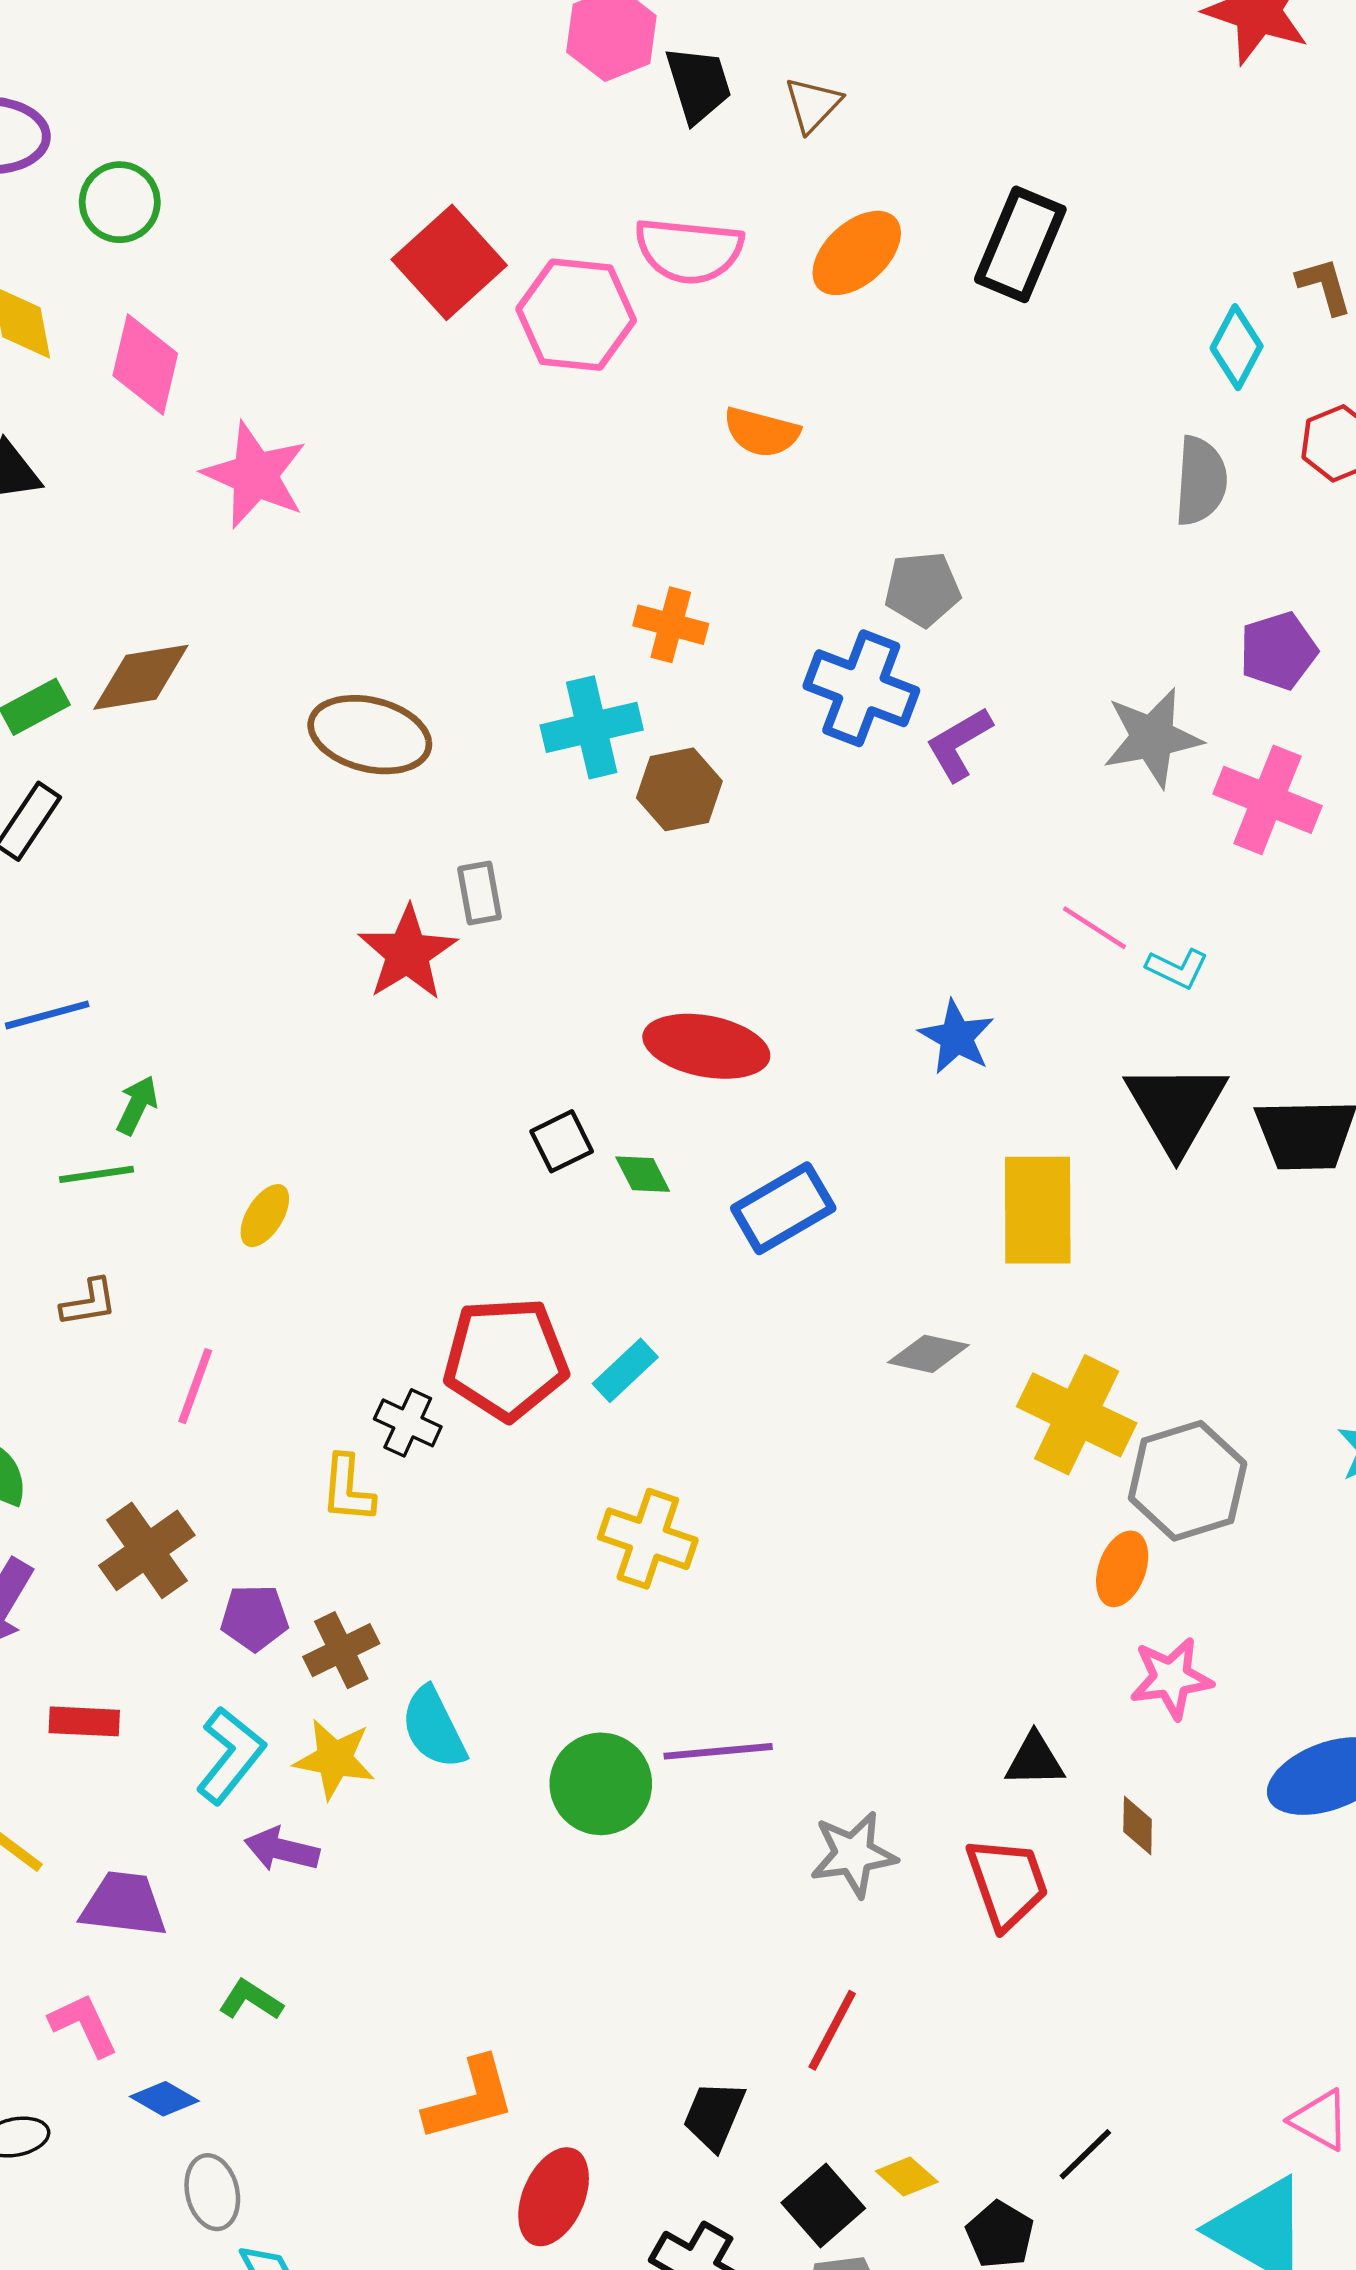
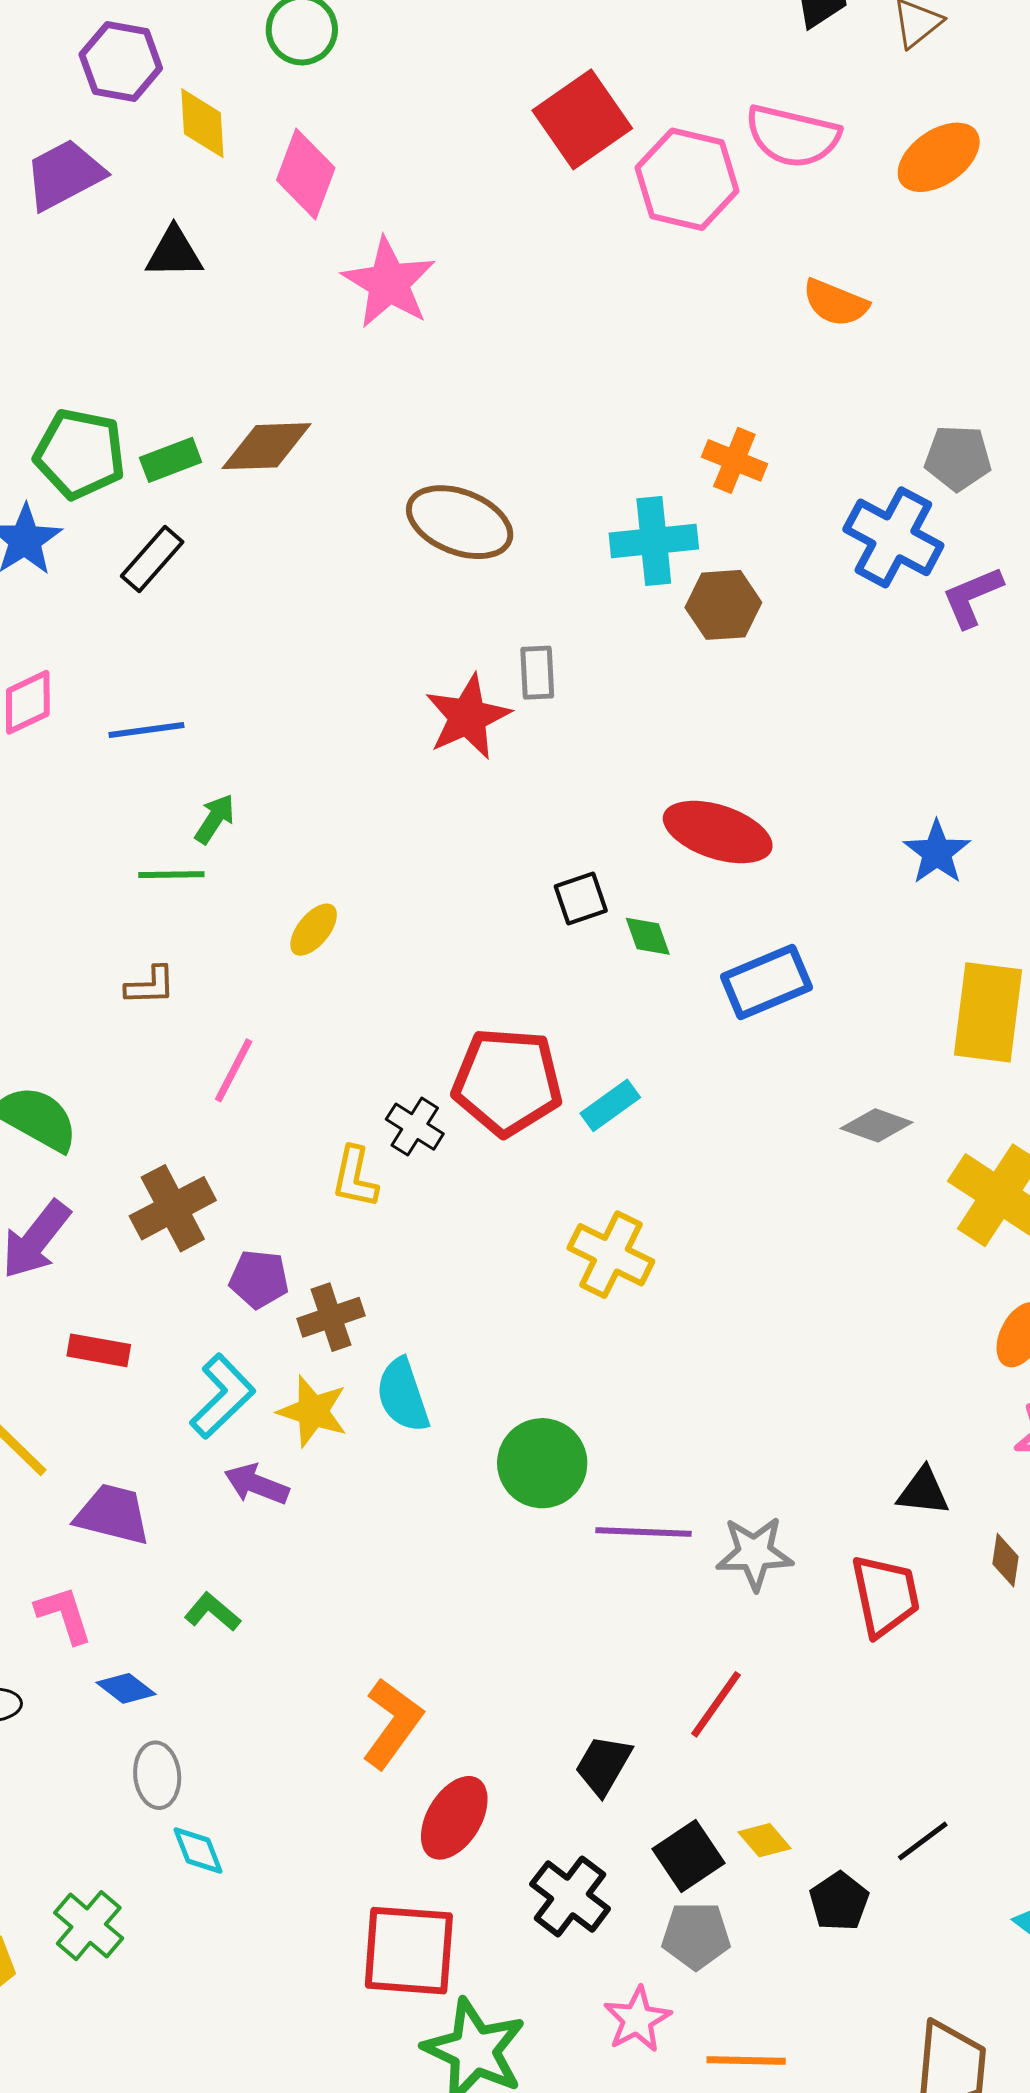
purple line: (718, 1751) -> (643, 1532), moved
orange L-shape: (470, 2099) -> (392, 1723), turned -46

